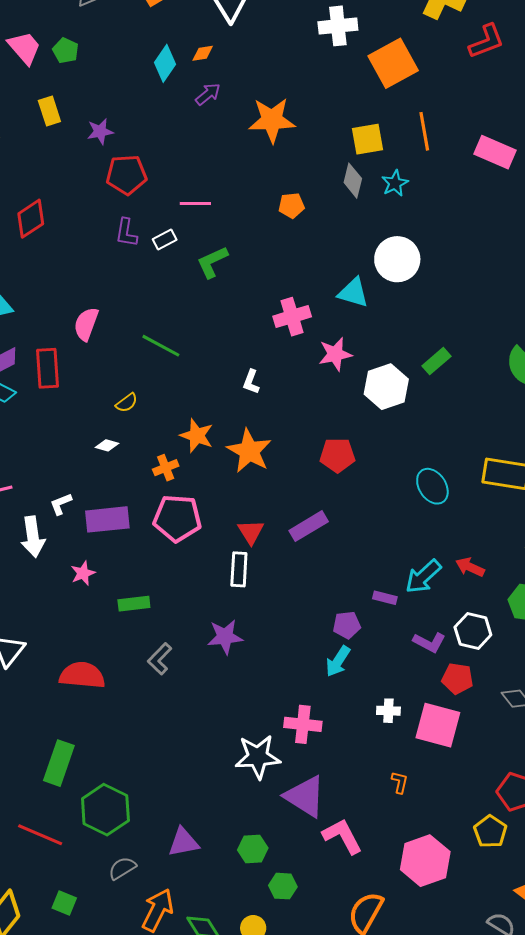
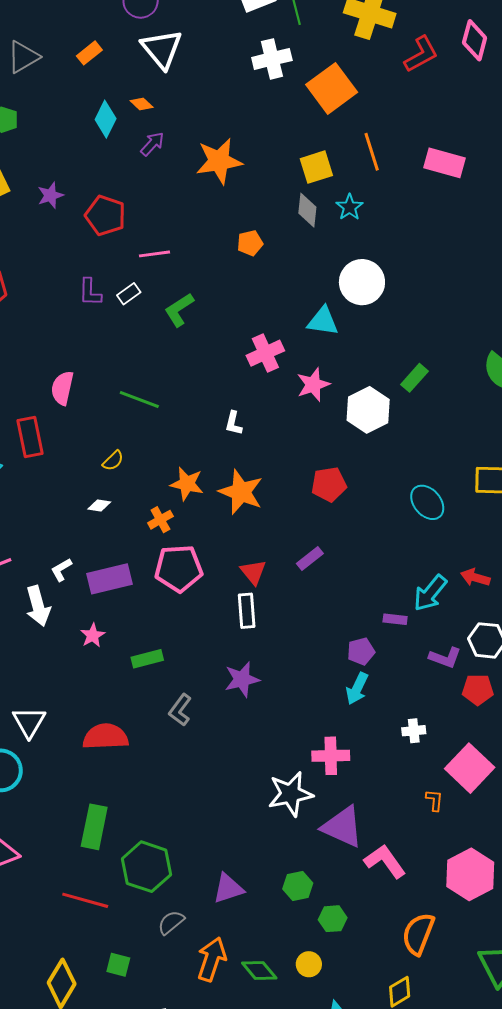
orange diamond: (203, 53) -> (142, 104), turned 60
red pentagon: (126, 175) -> (105, 216), moved, turned 30
purple rectangle: (309, 526) -> (310, 559), size x0.7
pink square: (438, 725) -> (470, 768), moved, turned 36

